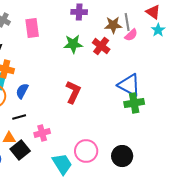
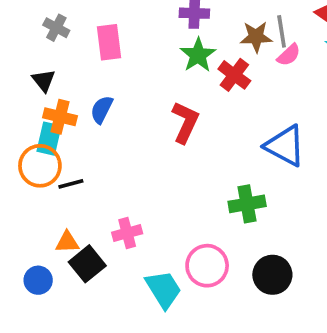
green star: (73, 44) -> (198, 55), moved, turned -30
blue semicircle: (22, 91) -> (102, 109), moved
red L-shape: (73, 92) -> (185, 122), moved
green cross: (134, 103) -> (247, 204), moved
black line: (19, 117) -> (71, 184), moved

